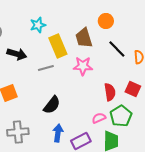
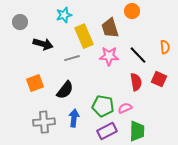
black line: (117, 49) -> (138, 55), moved
black semicircle: (52, 105) -> (65, 90), moved
green pentagon: (121, 116) -> (103, 106), moved, turned -30
blue arrow: (58, 133) -> (74, 118), moved

